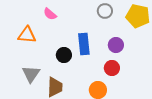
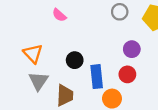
orange triangle: (27, 35) -> (33, 54), moved, turned 42
blue rectangle: (84, 44) -> (97, 77), moved

